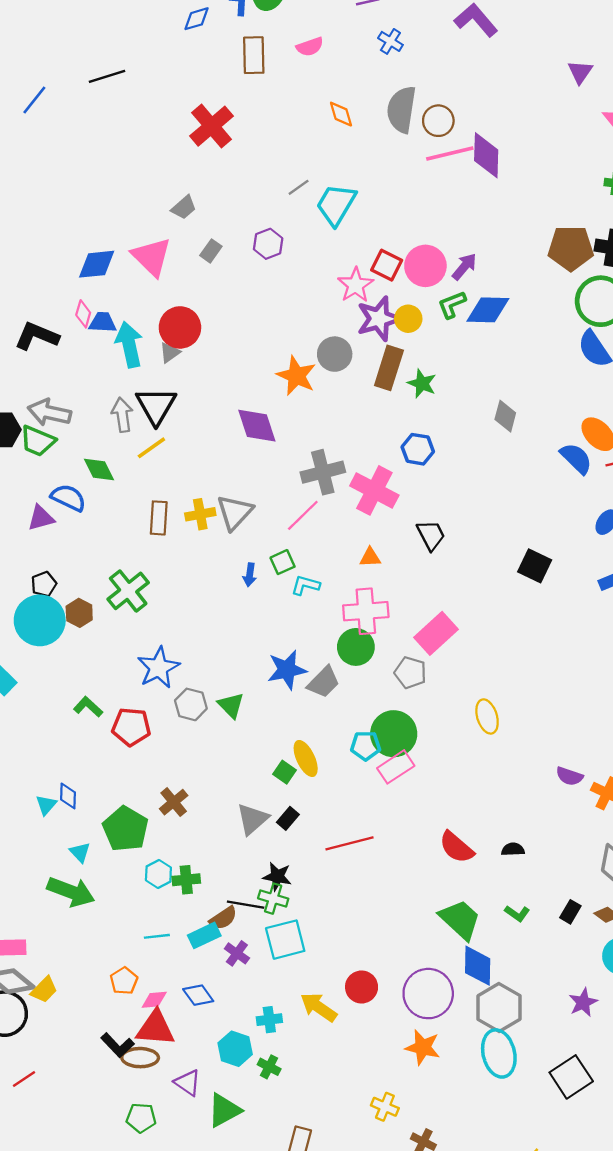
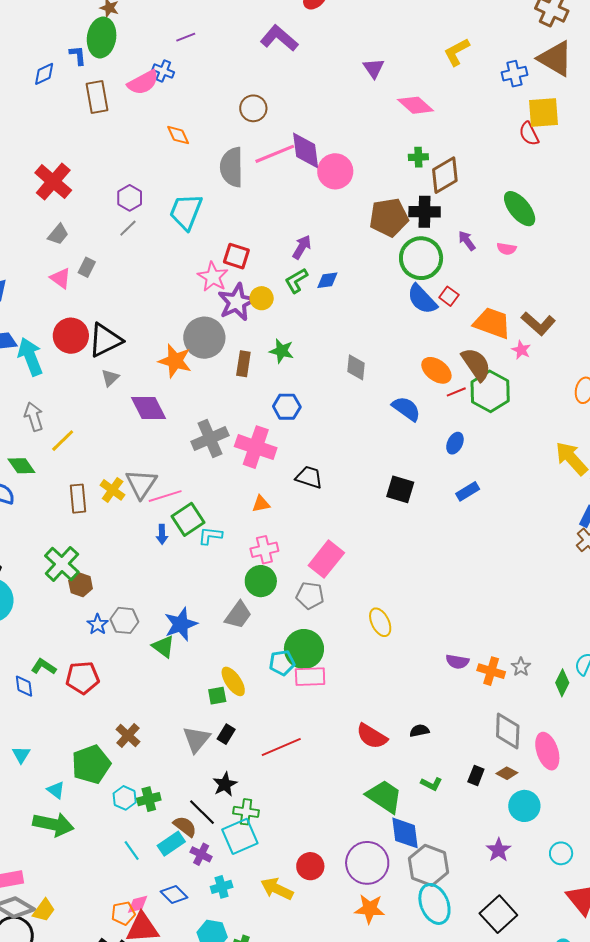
blue cross: (390, 41) -> (163, 71), moved
pink semicircle: (310, 47) -> (143, 83), size x1.4
gray semicircle: (401, 109) -> (232, 167), moved
brown circle: (438, 121) -> (253, 108), moved
red cross: (212, 126) -> (53, 182), moved
gray line: (299, 187) -> (128, 228), moved
purple hexagon: (268, 244) -> (130, 198), moved
pink triangle: (151, 257) -> (60, 278), moved, size x0.6
pink circle: (425, 266) -> (335, 171), moved
blue diamond: (488, 310) -> (327, 280), size x0.6
gray triangle: (170, 353) -> (110, 378), moved
gray circle: (335, 354) -> (204, 338), size x1.4
brown rectangle: (389, 368) -> (243, 364), moved, size x0.7
black triangle: (156, 406) -> (105, 340), moved, turned 42
blue semicircle: (576, 458) -> (406, 409), moved
yellow cross: (200, 514) -> (113, 490), turned -35
pink line: (303, 515) -> (165, 496), moved, turned 36
black trapezoid: (431, 535) -> (309, 477), turned -36
green square: (283, 562) -> (188, 519), size x1.5
pink cross: (366, 611) -> (264, 550), size x0.7
brown hexagon: (79, 613) -> (81, 585), moved
blue star: (159, 668) -> (98, 624), size x0.6
blue star: (287, 670) -> (181, 624), moved
gray hexagon: (191, 704) -> (124, 620), moved
pink rectangle: (396, 767) -> (310, 677), turned 40
green square: (285, 772) -> (217, 696), turned -36
blue diamond: (68, 796) -> (24, 686), moved
green pentagon: (125, 829) -> (91, 764), turned 30
black star: (277, 876) -> (225, 784), turned -30
green cross: (273, 899) -> (246, 812), moved
black line: (246, 905) -> (202, 812), turned 44
brown semicircle: (223, 918) -> (185, 826), turned -100
cyan line: (157, 936) -> (132, 851), turned 70
orange pentagon: (124, 981) -> (123, 913), moved, turned 30
cyan cross: (269, 1020) -> (222, 887), moved

